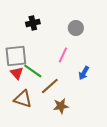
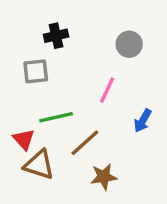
gray square: (16, 56) -> (36, 71), moved, size x0.7
green line: (33, 71) -> (56, 117), turned -48
red triangle: (17, 73) -> (24, 139), moved

